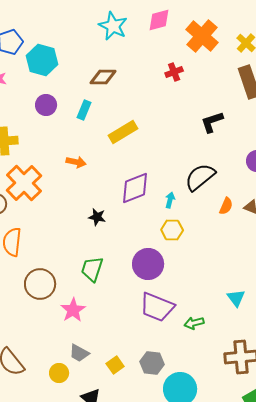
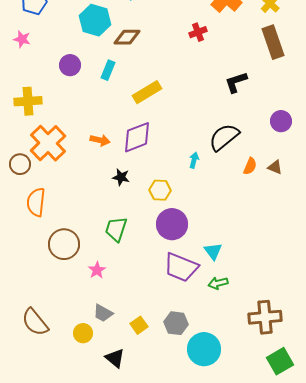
cyan hexagon: (42, 60) -> (95, 20), moved
orange arrow: (76, 162) -> (100, 140), moved
purple diamond: (135, 188) -> (137, 137), moved
yellow hexagon: (172, 230) -> (160, 190), moved
cyan triangle: (236, 298) -> (213, 251), moved
pink star: (73, 310) -> (97, 270), size x0.7

